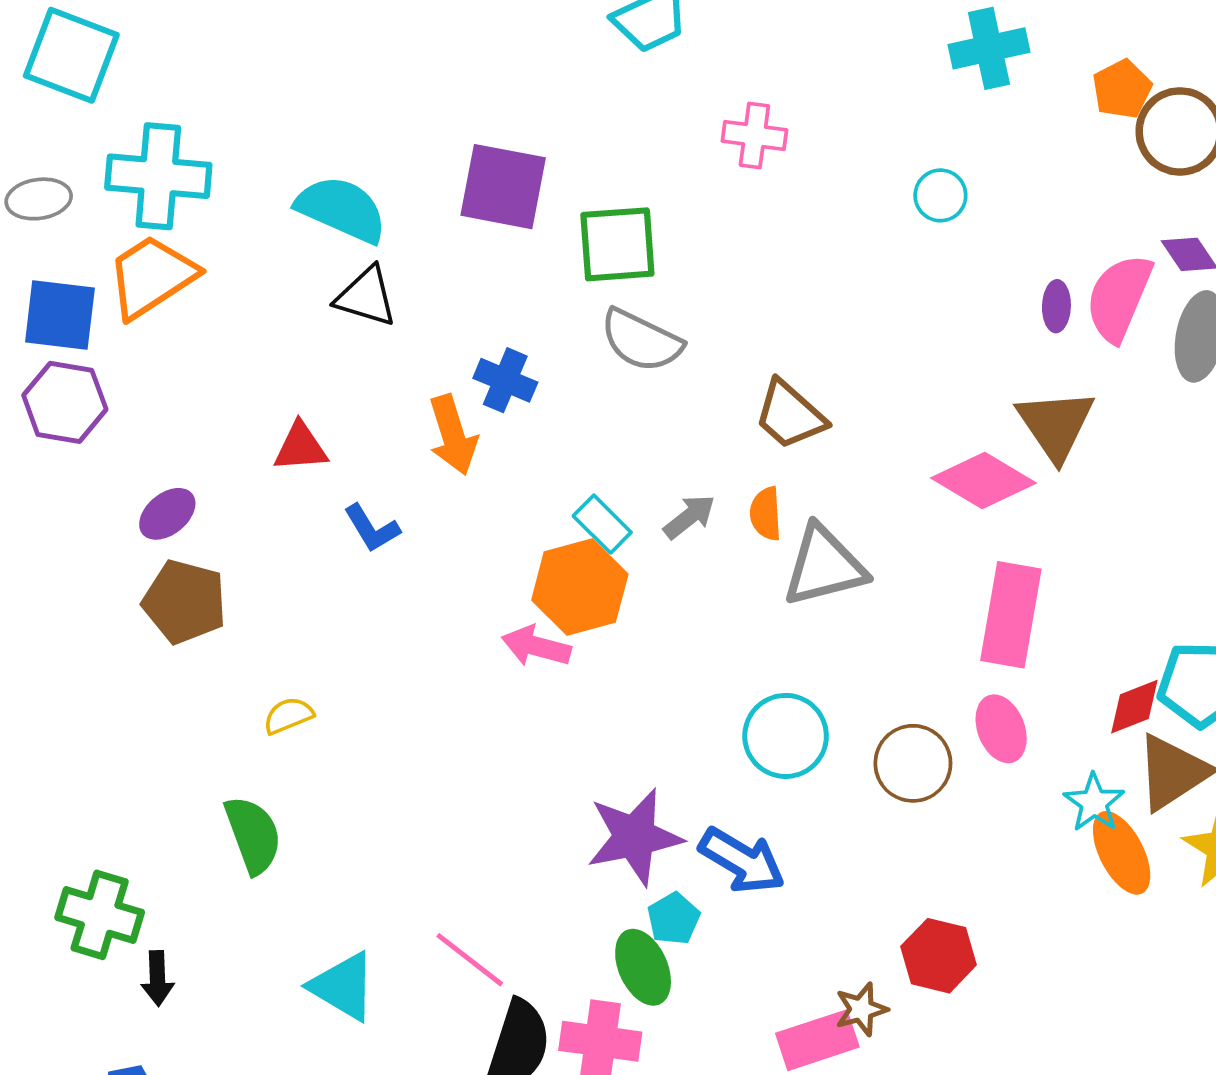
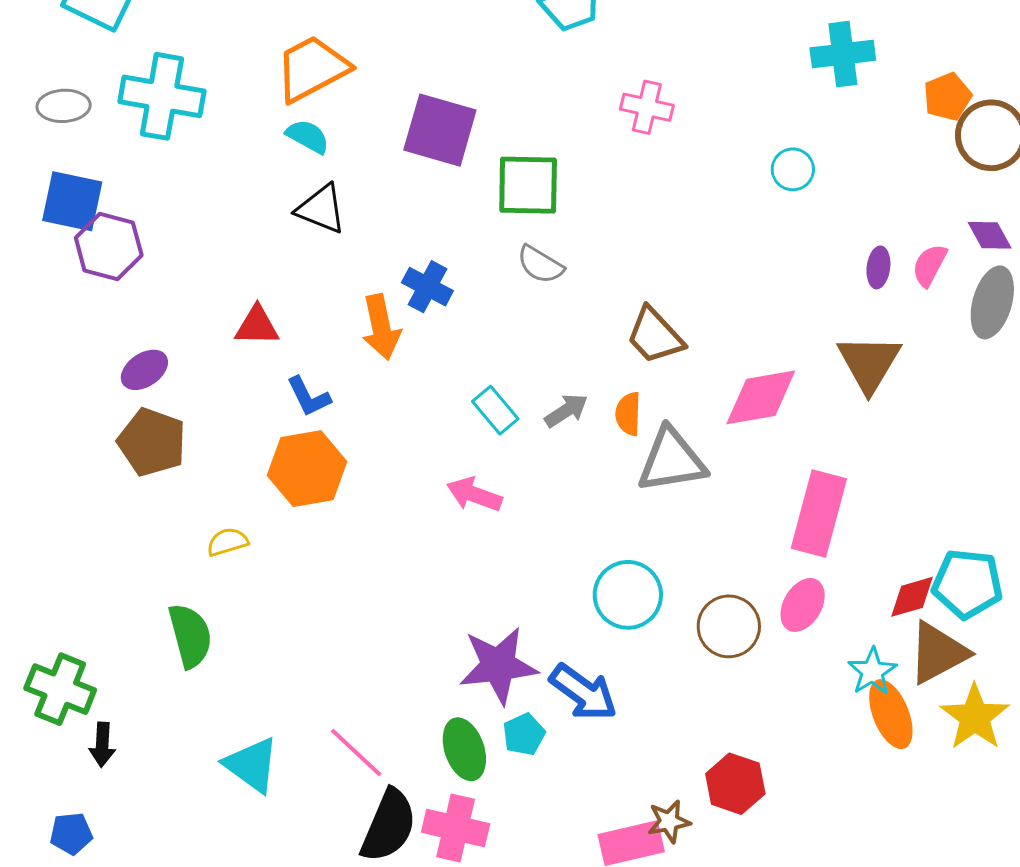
cyan semicircle: (342, 209) -> (308, 136), size x0.6
orange trapezoid: (152, 277) -> (312, 69), moved
pink semicircle: (1119, 298) -> (930, 265), size x0.6
gray semicircle: (641, 340) -> (540, 265), size x0.7
purple hexagon: (65, 402) -> (109, 247), moved
pink diamond: (984, 481) -> (761, 397), moved, turned -46
orange hexagon: (580, 587) -> (307, 469), moved
pink arrow: (536, 646) -> (474, 494), moved
pink ellipse: (1001, 729) -> (803, 605), turned 46
green ellipse: (643, 967) -> (464, 749), moved

